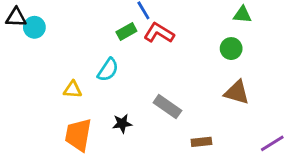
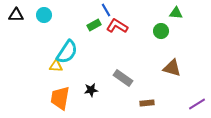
cyan circle: (34, 27) -> (44, 15), moved
green circle: (231, 49) -> (161, 31), moved
cyan semicircle: (108, 70) -> (67, 52), moved, size x1.4

